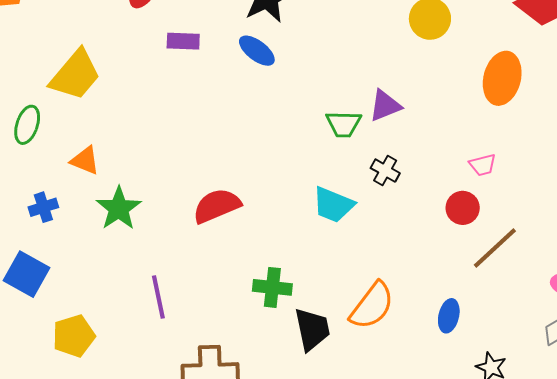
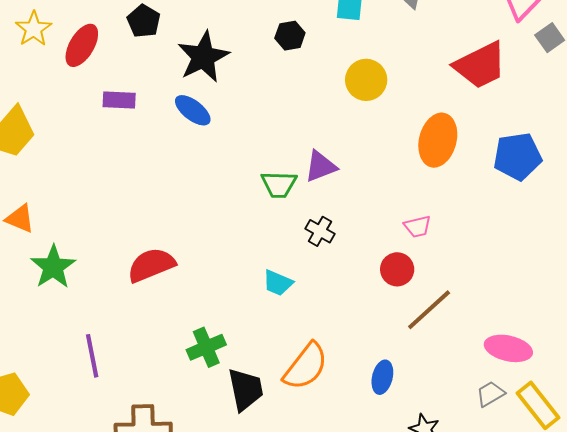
cyan trapezoid: (333, 205) -> (278, 283), moved, size x0.7
green cross: (272, 287) -> (206, 347), turned -30

